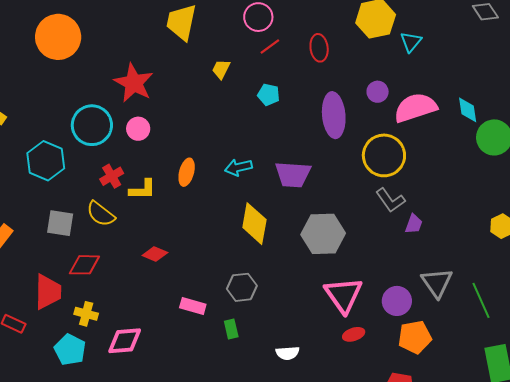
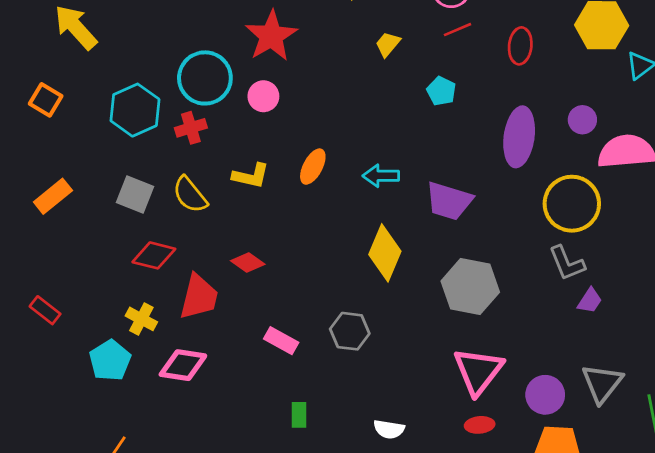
red cross: (112, 176) -> (191, 128), moved
red trapezoid: (48, 292) -> (199, 297), moved
green rectangle: (231, 329) -> (299, 415), moved

